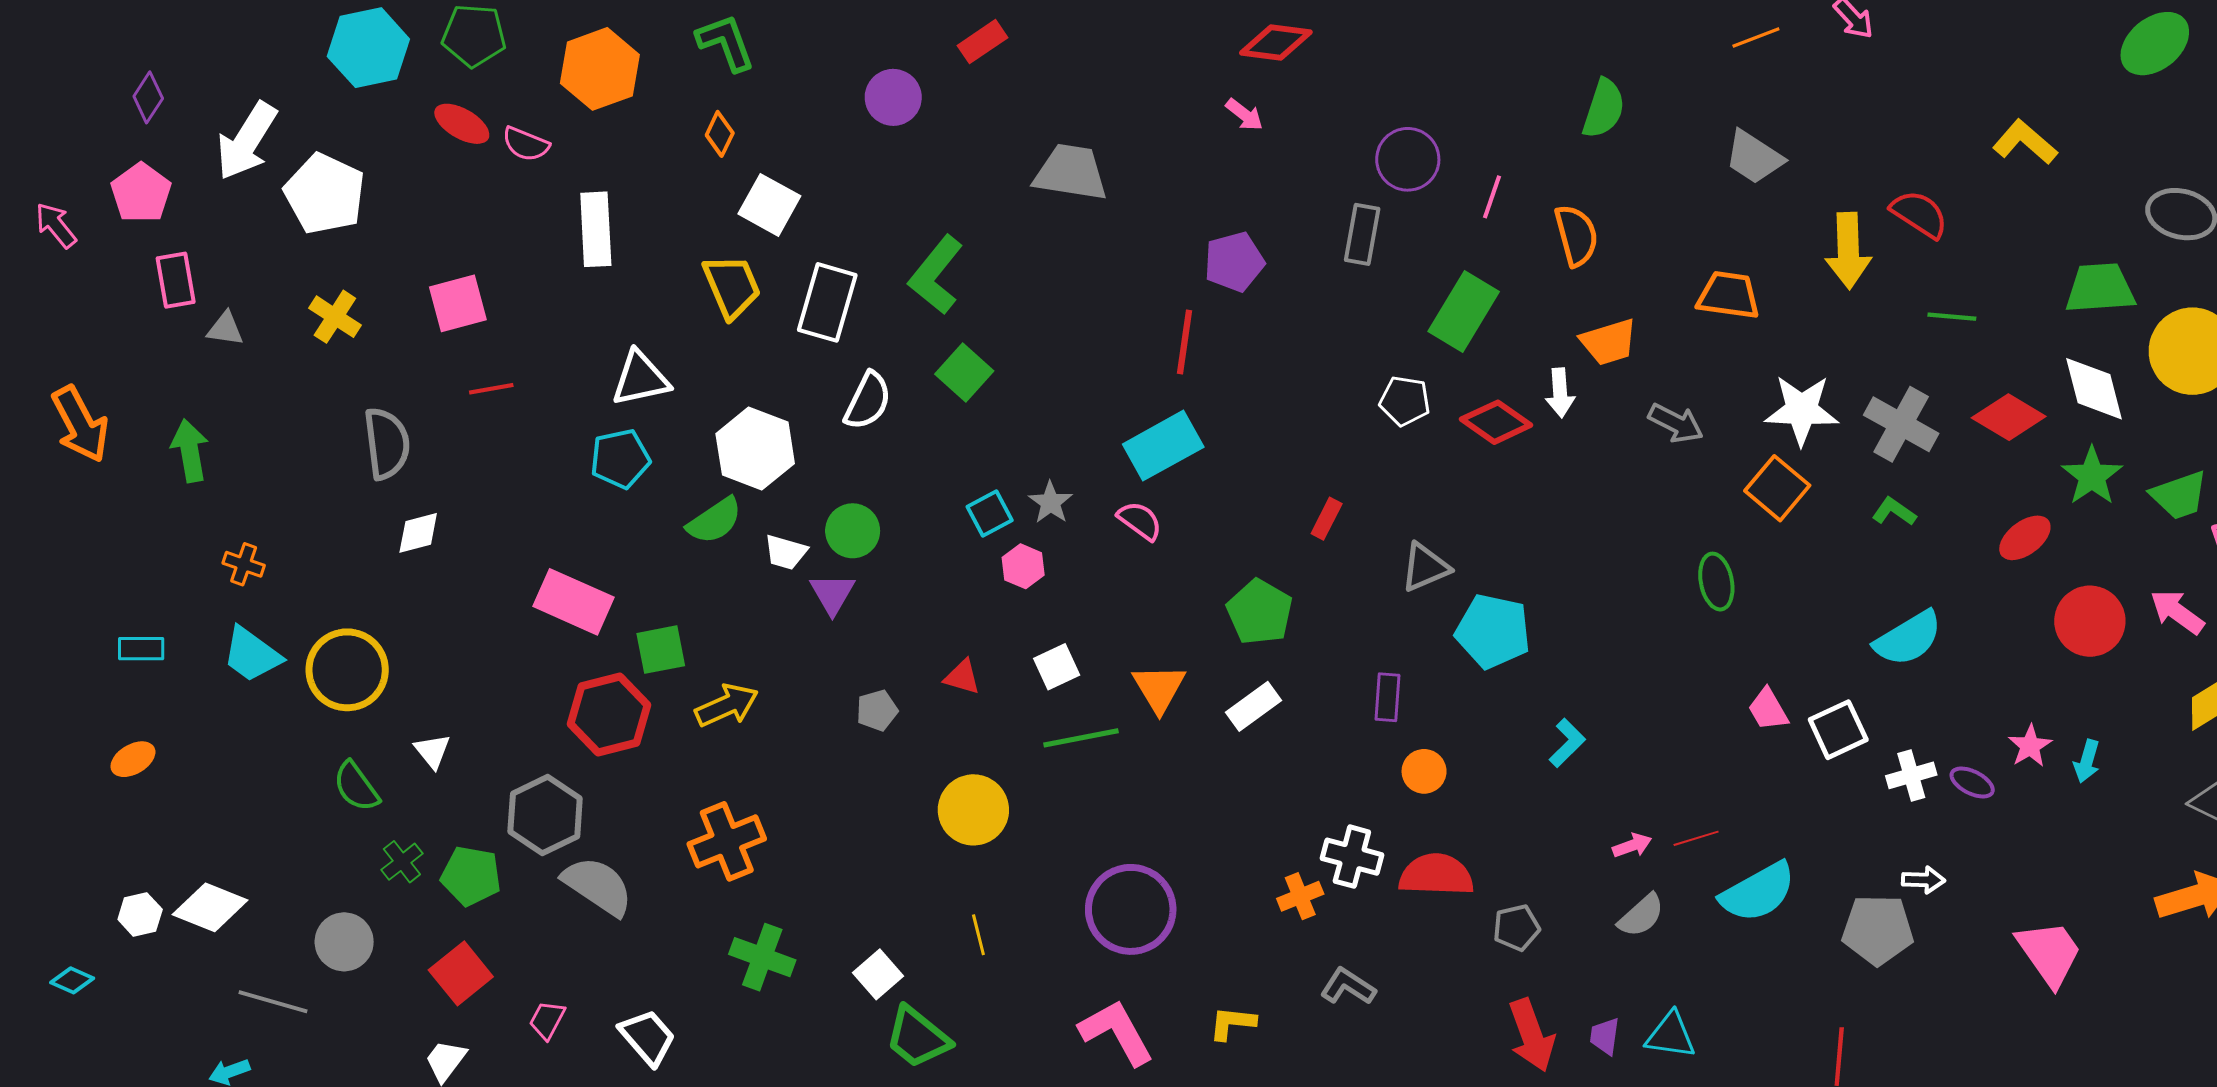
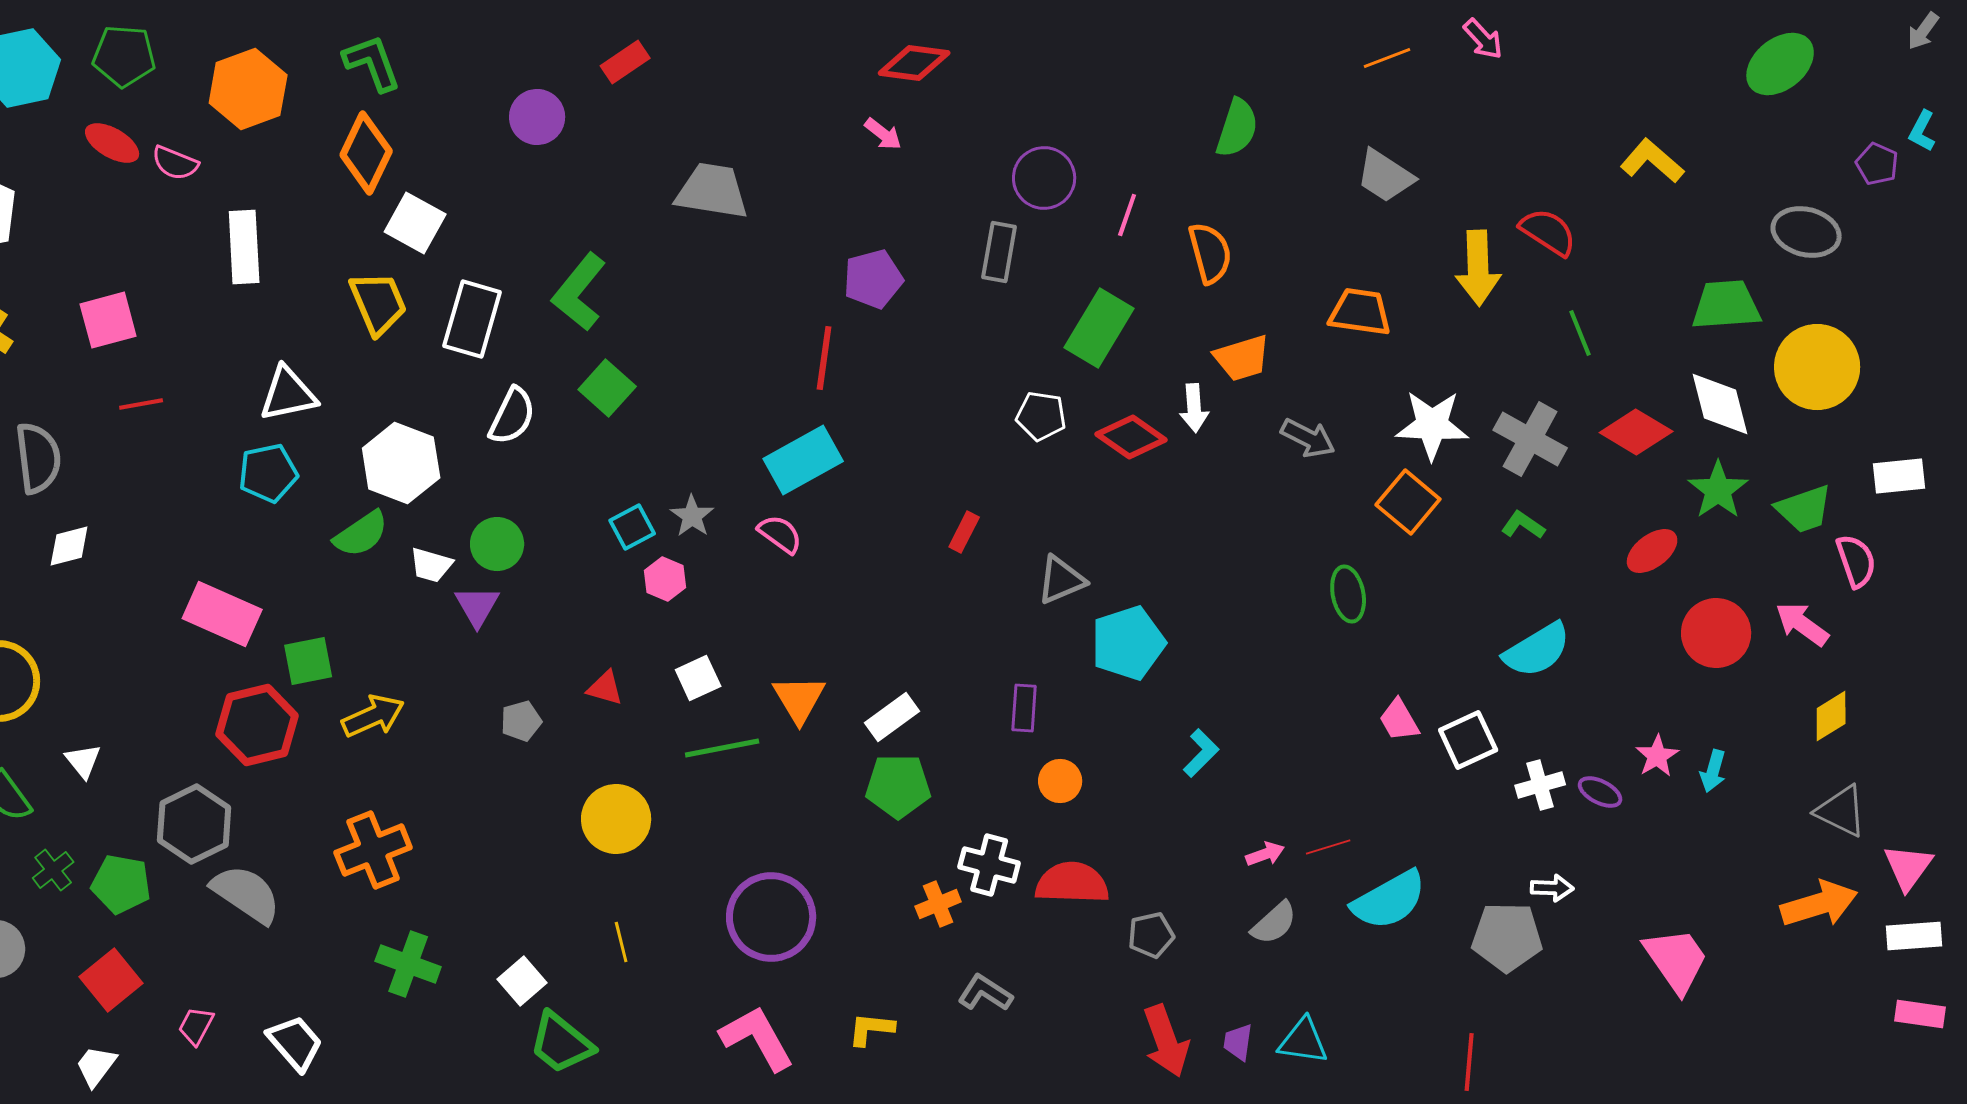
orange diamond: (720, 134) -> (366, 153), size x1.8
green line: (1952, 317) -> (1580, 333), turned 63
green pentagon: (1260, 612) -> (898, 786), moved, turned -30
cyan pentagon: (1493, 631) -> (1128, 643), turned -30

